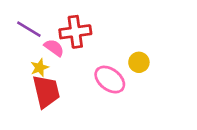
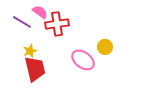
pink semicircle: (54, 48) -> (40, 12), moved

